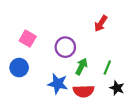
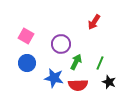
blue circle: (19, 68) -> (27, 63), moved

